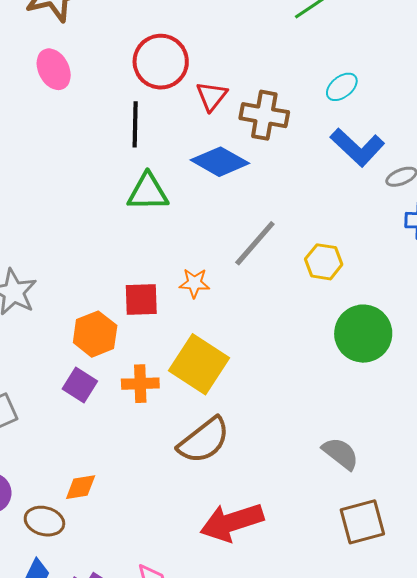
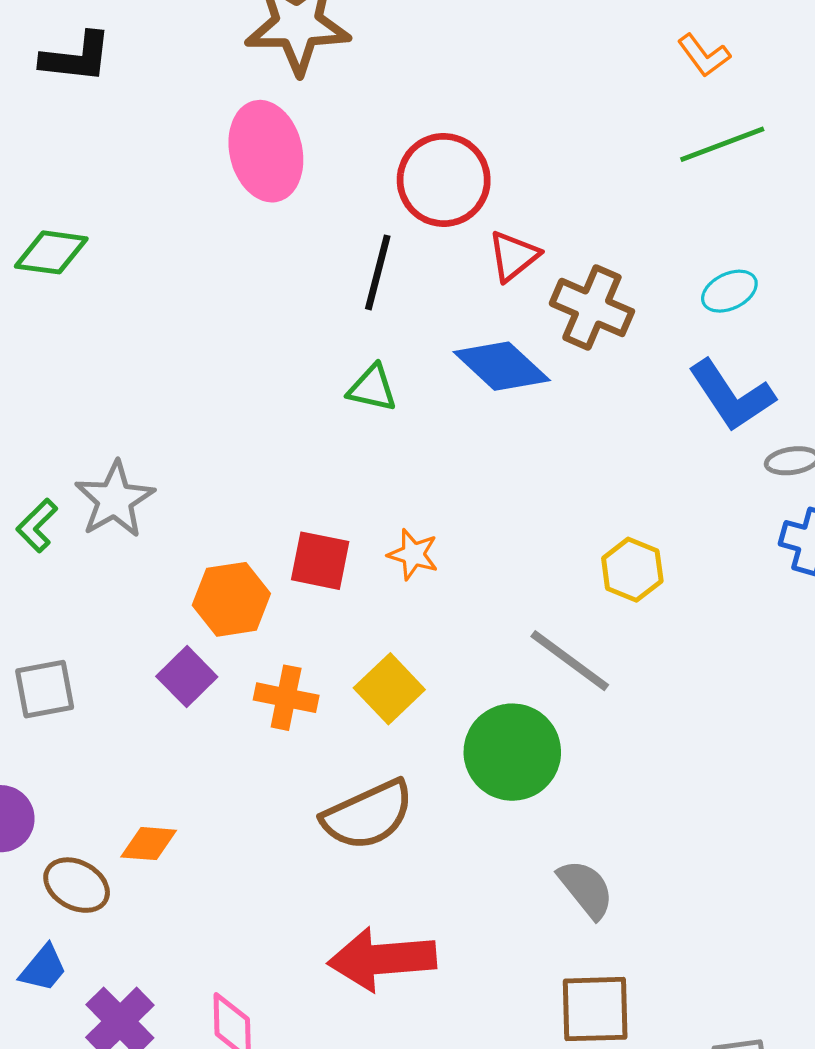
pink ellipse: (54, 69) -> (266, 151), size x1.4
green triangle: (148, 192) -> (372, 388), size x0.7
gray line: (255, 243) -> (570, 661), moved, turned 72
green circle: (363, 334) -> (512, 752), moved
yellow square: (199, 364) -> (389, 689), size x0.7

